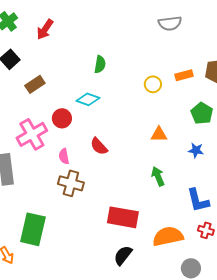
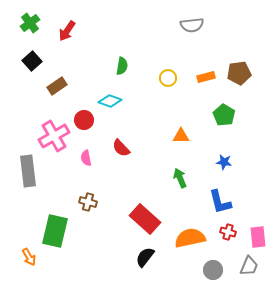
yellow circle: (153, 84) -> (168, 78), moved
blue star: (196, 150) -> (224, 162), moved
brown cross: (71, 183) -> (88, 202), moved, size x0.7
red rectangle: (123, 217) -> (145, 219), turned 32

